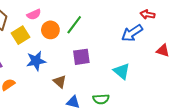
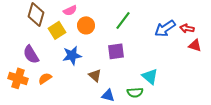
red arrow: (147, 14) -> (187, 28), moved
green line: (74, 25) -> (123, 20), moved
cyan triangle: (122, 71) -> (150, 76), moved

